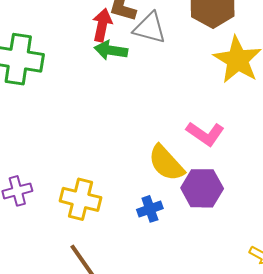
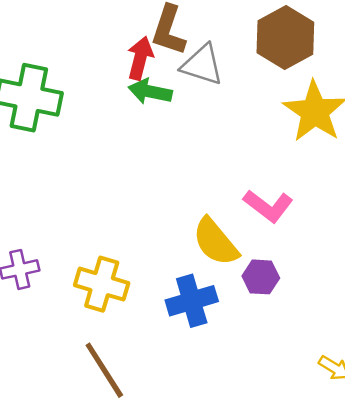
purple hexagon: (202, 188) -> (261, 277), size x0.7
blue cross: (150, 209) -> (192, 301), size x1.5

